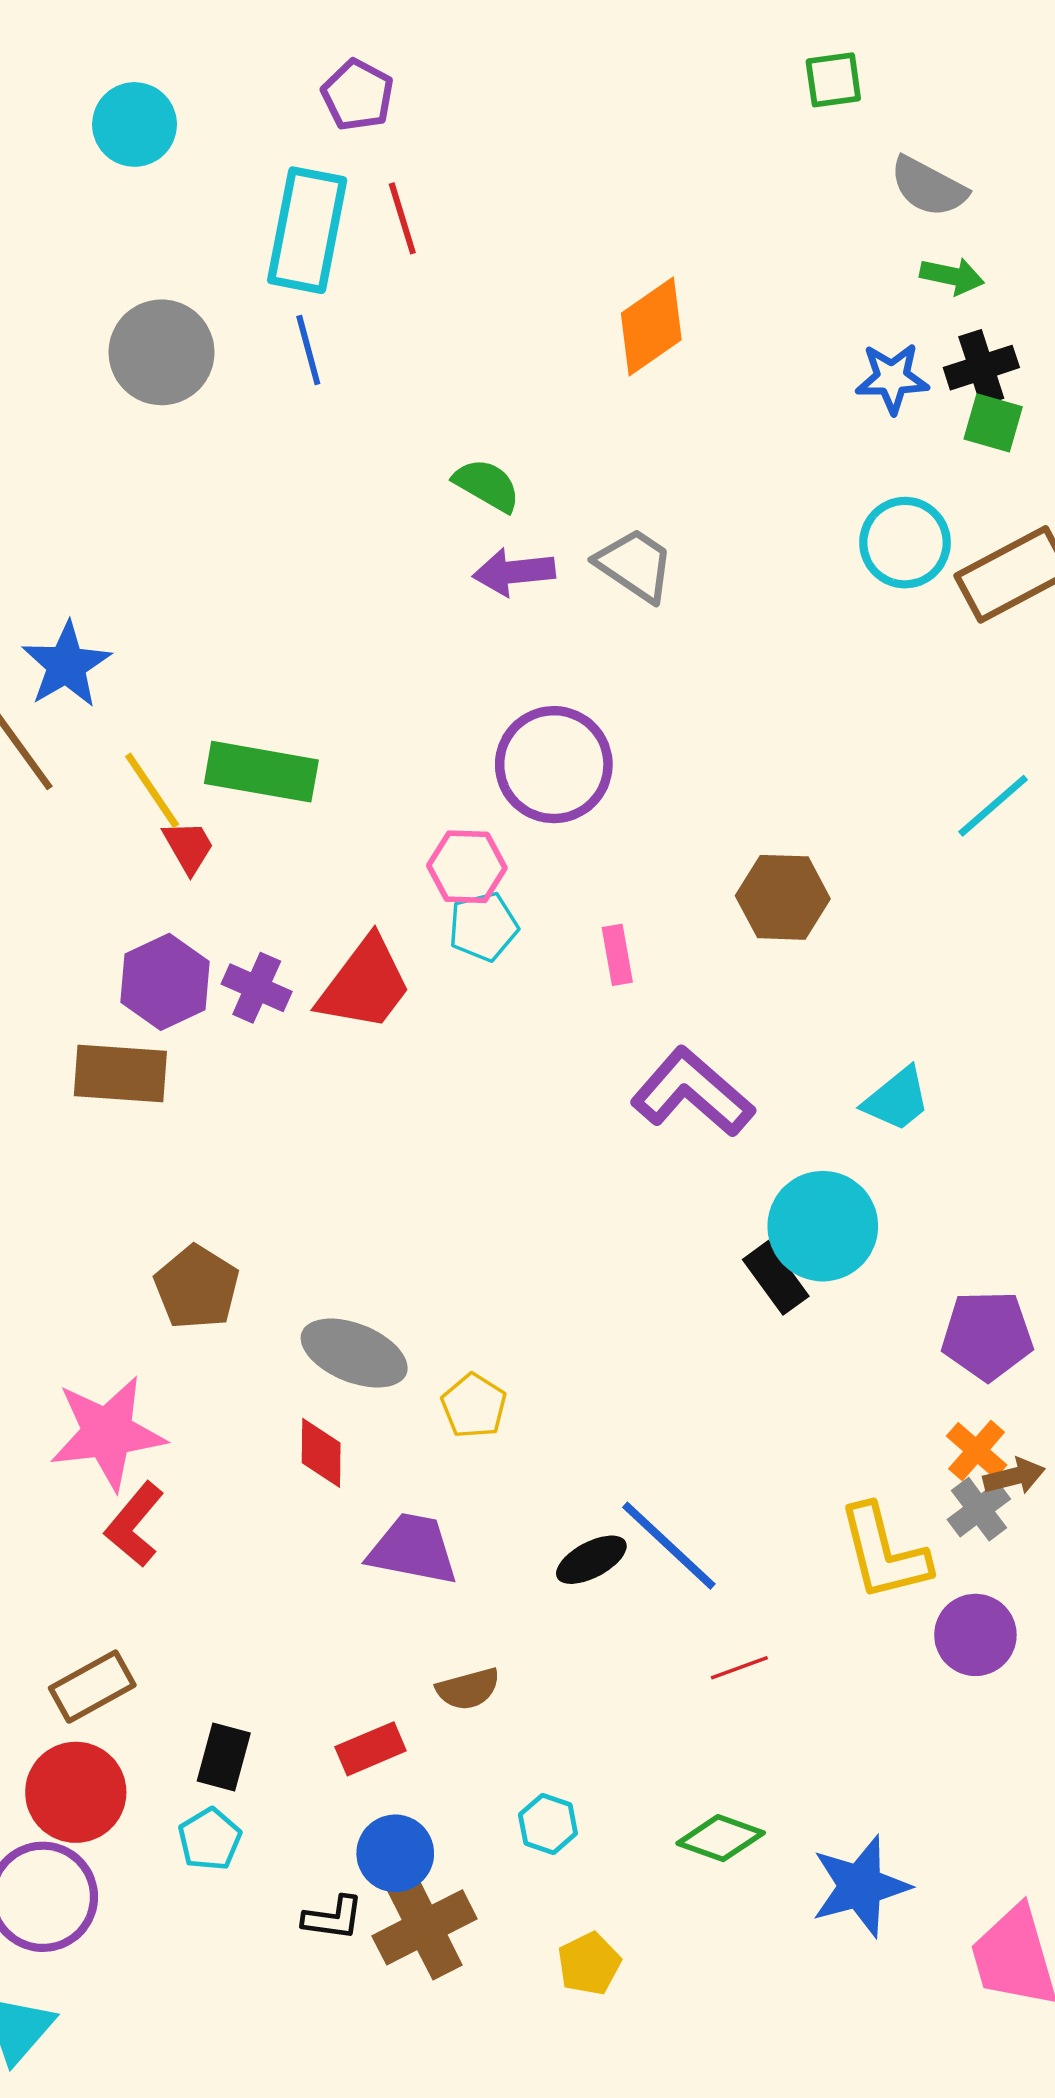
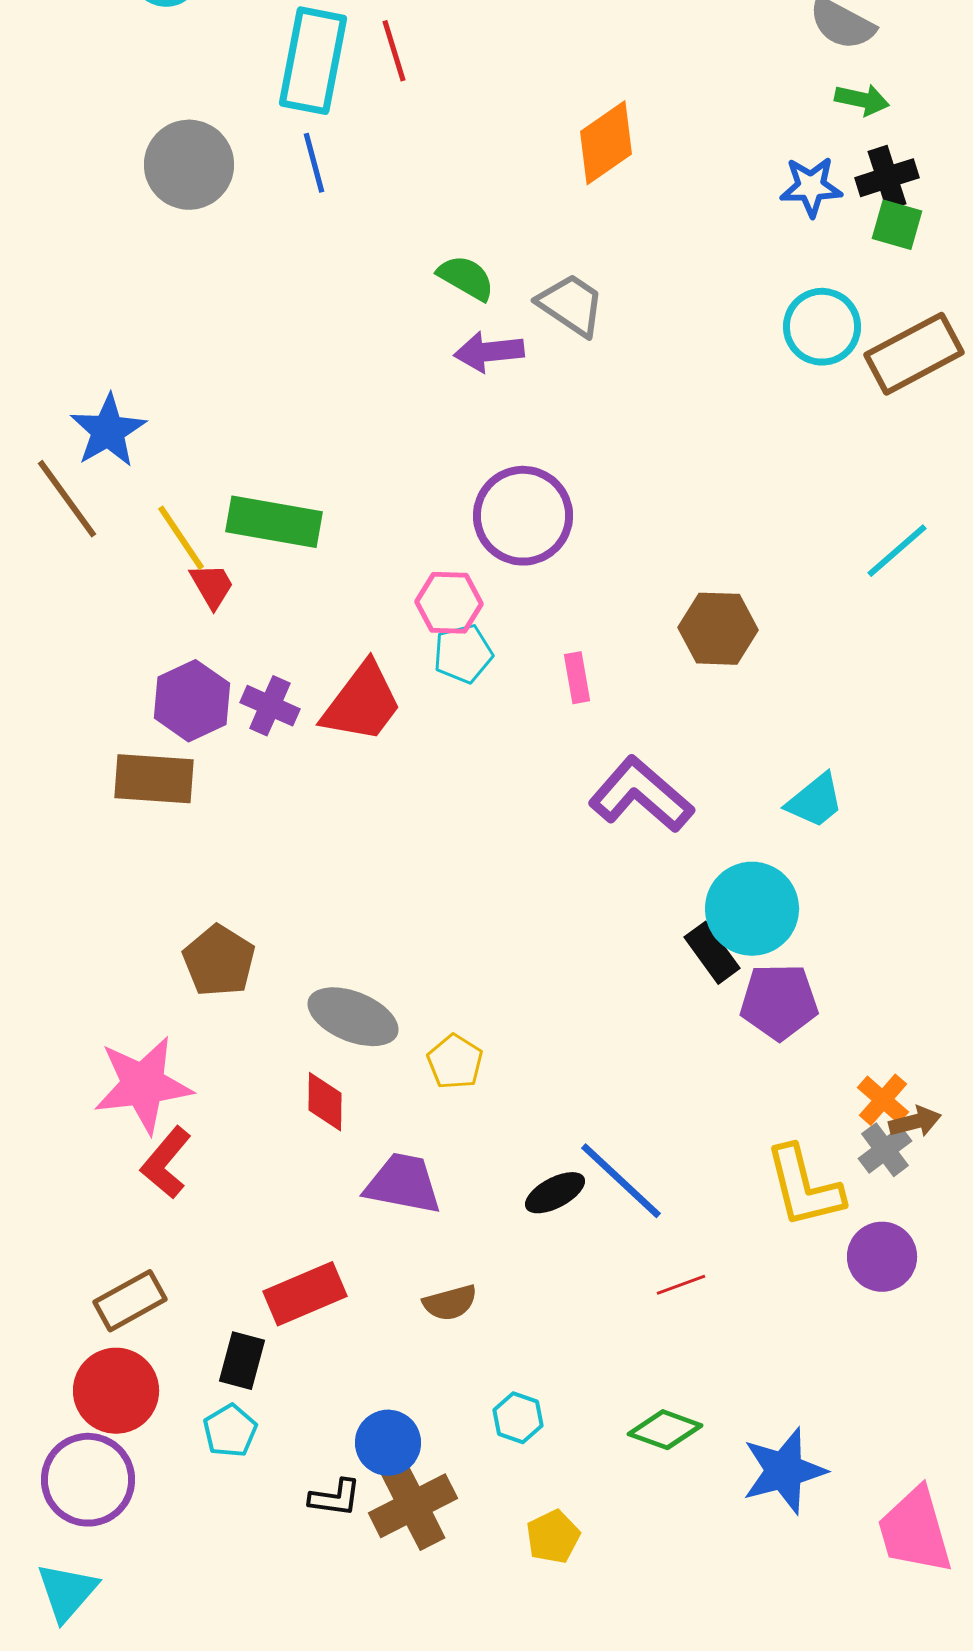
gray trapezoid: (635, 565) -> (571, 305), moved
purple pentagon: (987, 1335) -> (779, 1002), moved
red rectangle: (371, 1749) -> (305, 1294), moved, size x1.4

